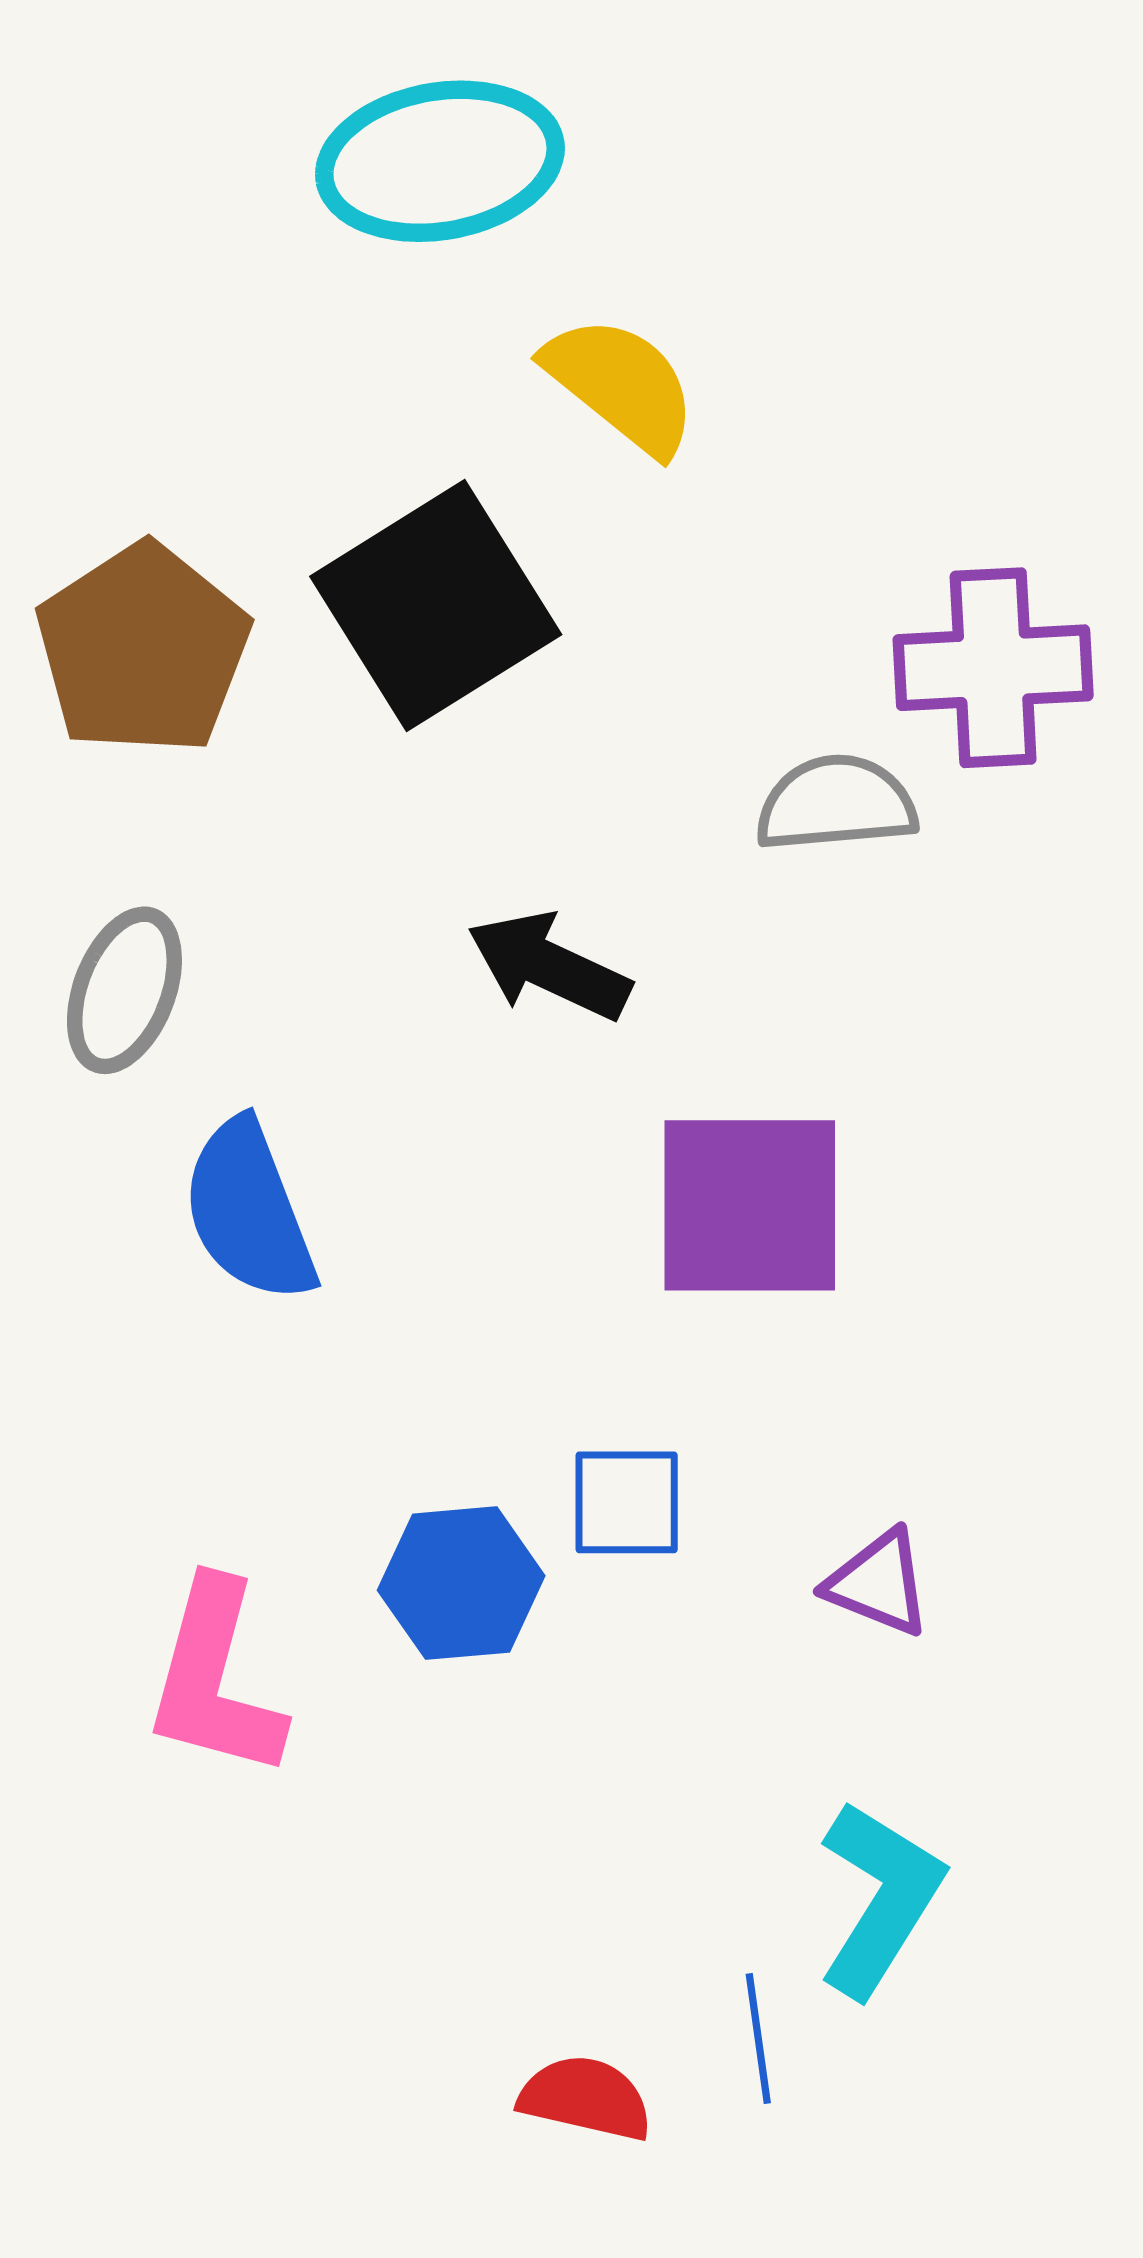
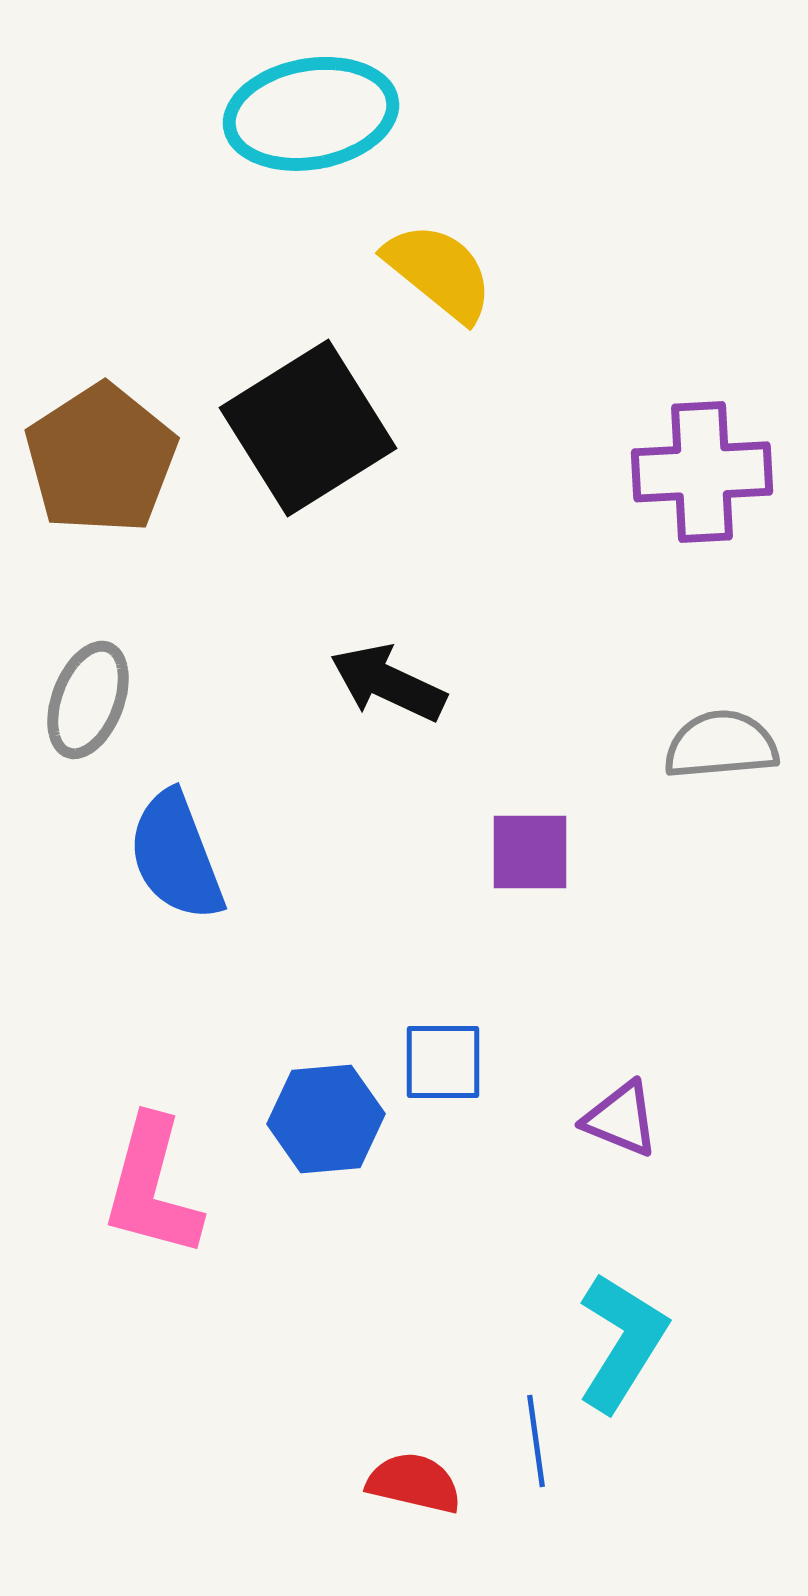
gray semicircle: (836, 804) -> (721, 745), moved
purple square: (750, 1205) -> (530, 852), size x0.6

